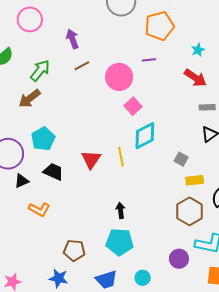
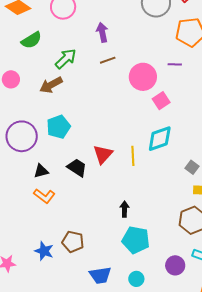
pink square: (133, 106) -> (161, 101), moved
black trapezoid: (53, 172) -> (77, 168), moved
black triangle: (22, 181) -> (41, 171), moved
cyan pentagon: (120, 242) -> (136, 240), moved
blue star: (59, 278) -> (44, 251), moved

